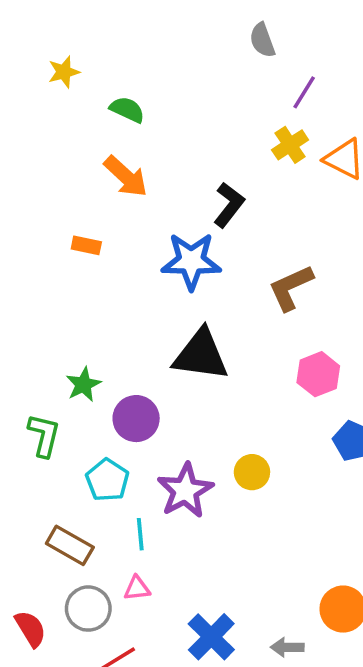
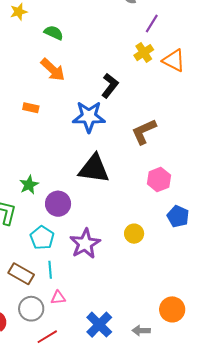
yellow circle: (252, 472) -> (134, 234), moved
cyan line: (140, 534) -> (50, 270), moved

